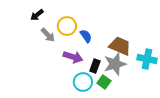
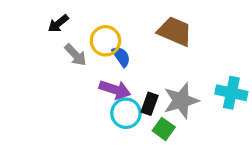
blue semicircle: (86, 36) -> (121, 57), moved
brown trapezoid: (120, 46) -> (175, 31), moved
cyan circle: (83, 82) -> (126, 113), moved

